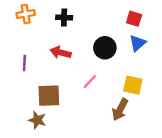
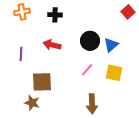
red square: (134, 19) -> (128, 12), moved, turned 32
blue triangle: (138, 43) -> (111, 45), moved
pink line: (90, 82) -> (87, 70), moved
brown arrow: (120, 110) -> (92, 104), moved, turned -30

